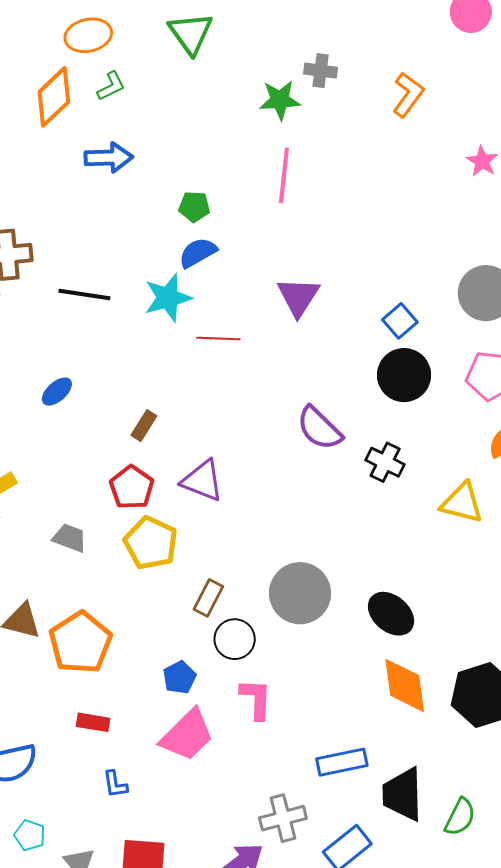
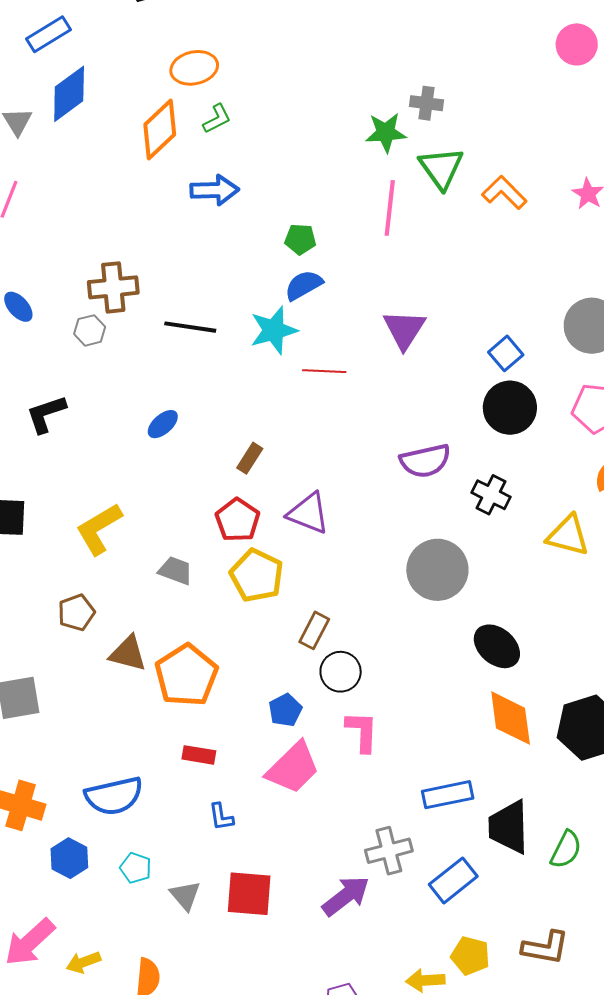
green triangle: (191, 33) -> (441, 168), moved
orange L-shape: (408, 95) -> (504, 192), moved, turned -81
purple semicircle: (319, 428) -> (425, 461), turned -57
gray circle: (300, 593) -> (437, 570), moved

